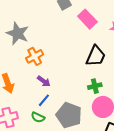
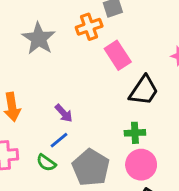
pink rectangle: (87, 19) -> (118, 55), moved
orange cross: (35, 56) -> (89, 27), moved

